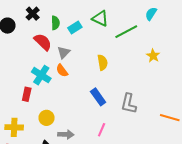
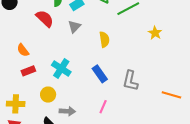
gray triangle: (64, 52) -> (74, 27), moved
orange semicircle: (62, 71) -> (23, 50), moved
cyan cross: (41, 75) -> (61, 69), moved
red rectangle: (27, 94) -> (28, 71), turned 56

